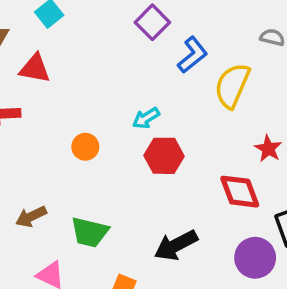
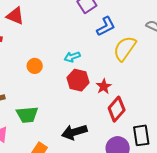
red star: (268, 149) -> (104, 86), moved
red diamond: (240, 192) -> (117, 109), turned 50
green trapezoid: (90, 232) -> (27, 115), turned -30

